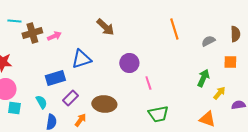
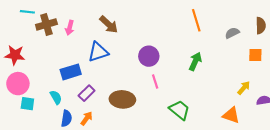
brown arrow: (105, 27) -> (109, 24), moved
pink arrow: (54, 36) -> (70, 28), turned 128
green arrow: (203, 78) -> (195, 61), moved
pink line: (148, 83) -> (155, 81), moved
green trapezoid: (158, 114) -> (179, 110), turned -130
orange arrow: (80, 120) -> (87, 118), moved

